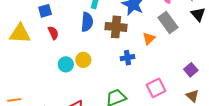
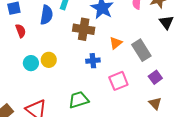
blue semicircle: (87, 22) -> (47, 15), moved
gray rectangle: (168, 23) -> (141, 50), moved
pink square: (156, 88) -> (118, 81), moved

